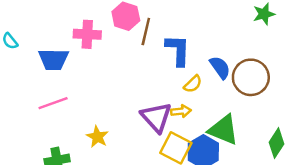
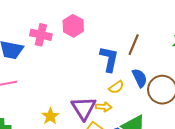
brown line: (146, 31) -> (134, 45), moved
yellow star: (97, 137) -> (50, 116), moved

